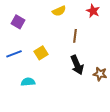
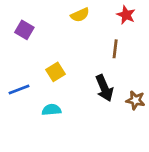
brown line: (75, 36) -> (115, 49), moved
blue line: (14, 54) -> (19, 89), moved
cyan semicircle: (28, 82) -> (51, 110), moved

